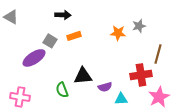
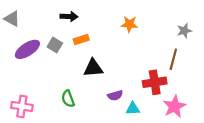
gray star: (139, 26) -> (184, 31), moved
orange star: (118, 33) -> (129, 24), moved
purple ellipse: (34, 58) -> (27, 49), moved
black triangle: (83, 76) -> (93, 68), moved

